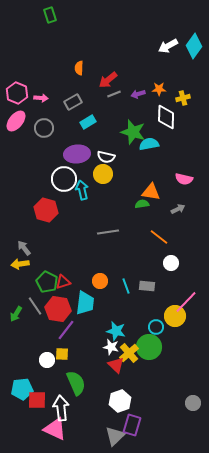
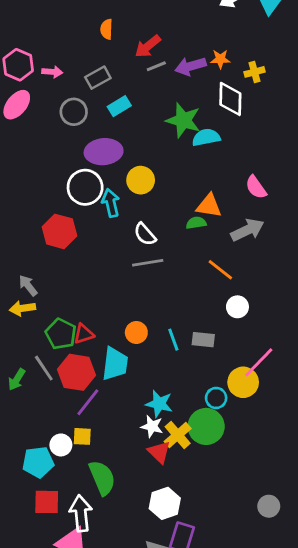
purple arrow: (138, 94) -> (190, 66), size x1.5
gray circle: (44, 128) -> (74, 112), moved
white semicircle: (106, 157) -> (145, 234), moved, turned 36
pink semicircle: (184, 179) -> (256, 187), turned 42
gray arrow: (178, 209) -> (247, 230), size x1.6
cyan pentagon: (22, 389) -> (38, 462), moved

